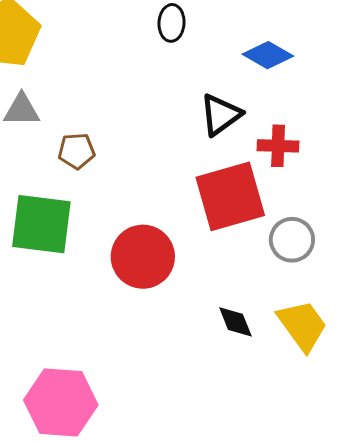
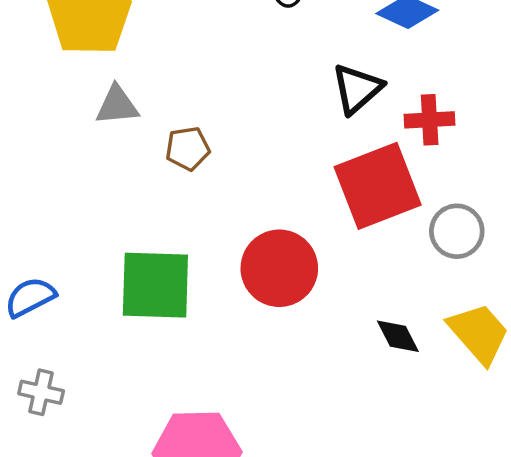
green square: (41, 224) -> (155, 285), moved

